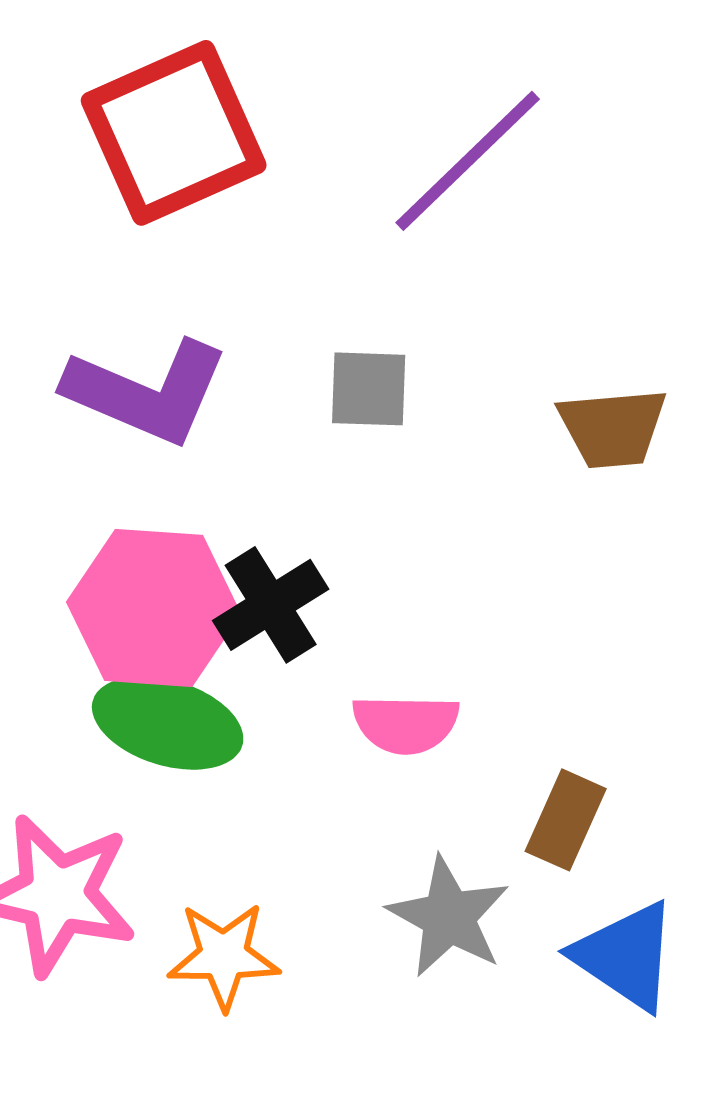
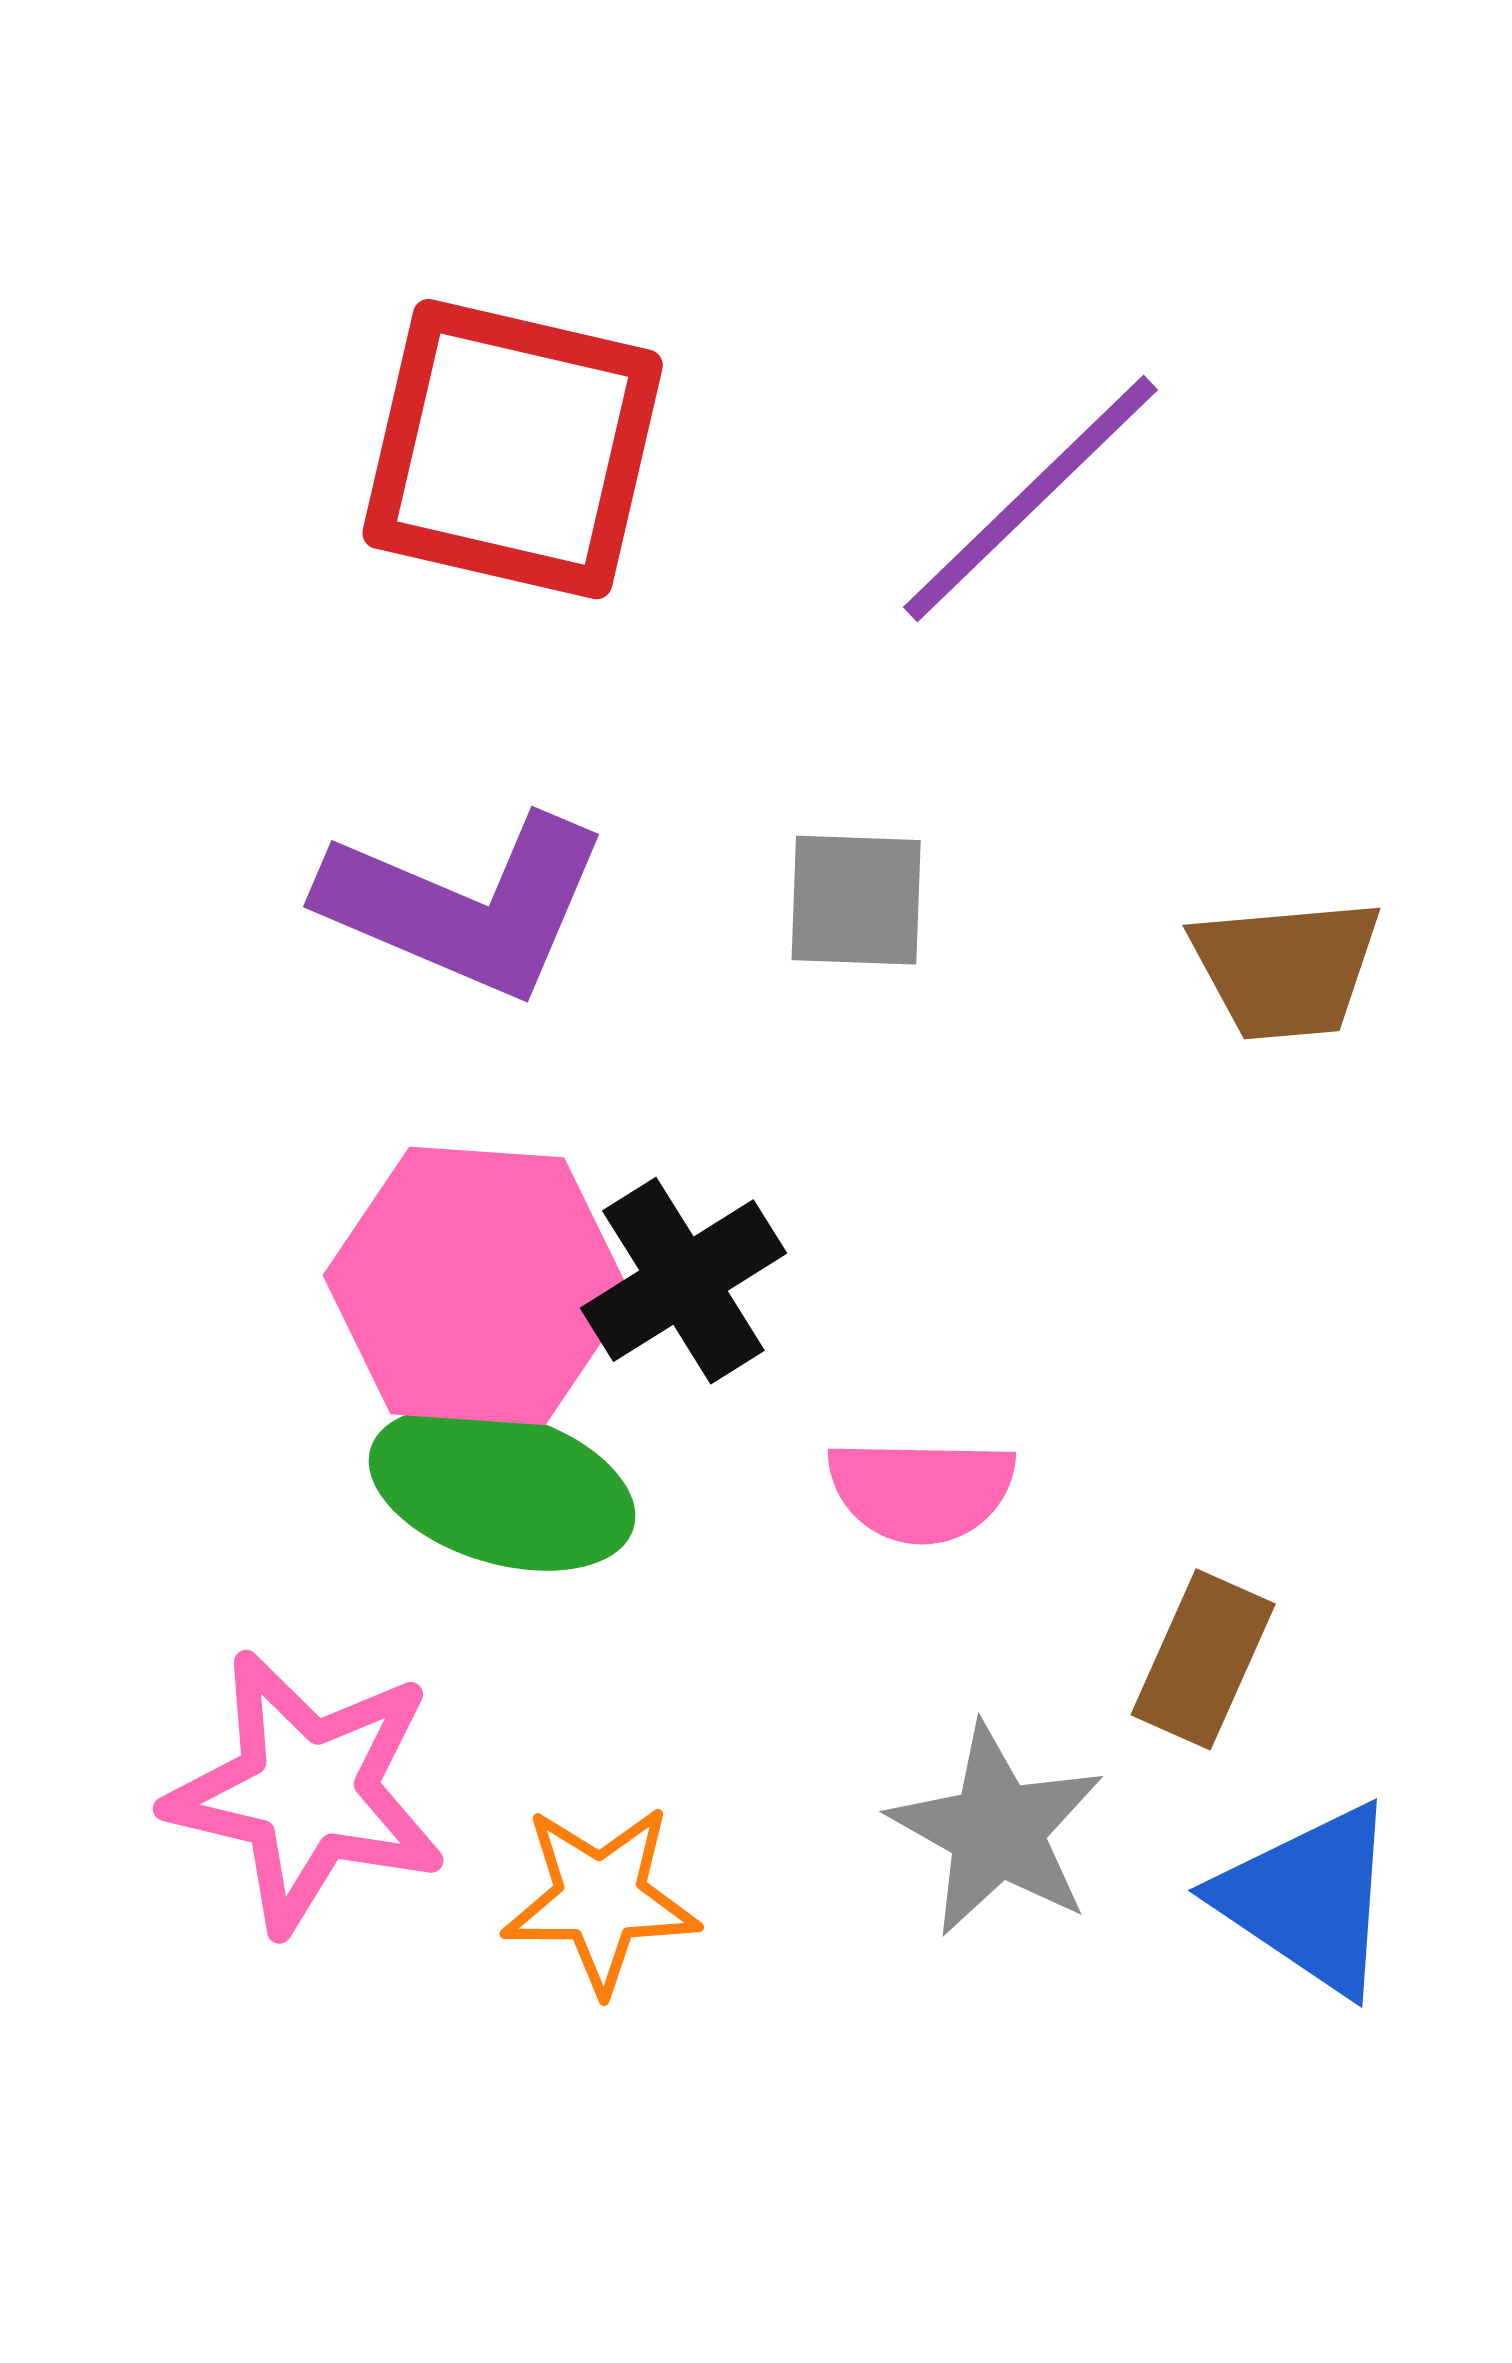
red square: (174, 133) -> (513, 449), turned 37

